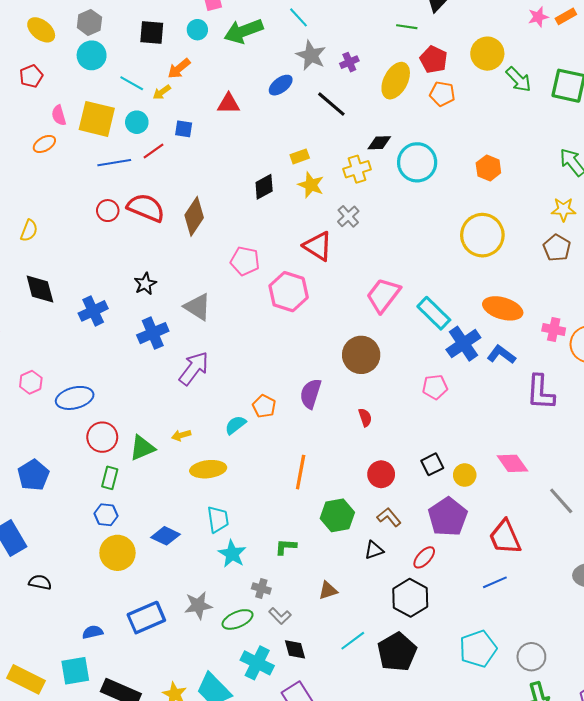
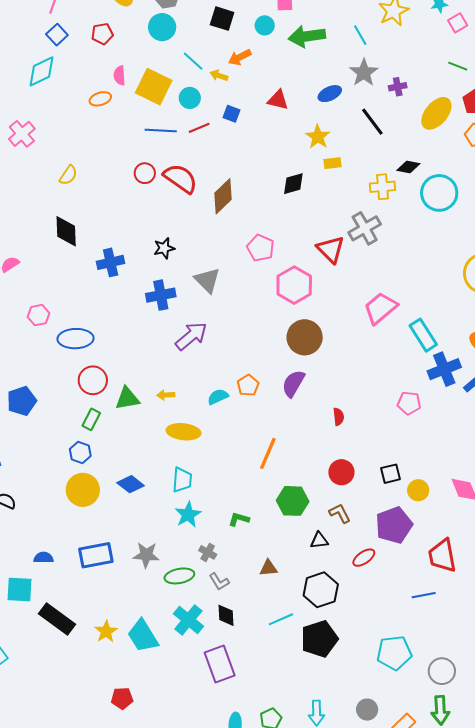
yellow arrow: (162, 92) -> (219, 75), turned 42
yellow star: (311, 185) -> (318, 137), moved
gray cross: (348, 216) -> (365, 228), size x1.5
brown circle: (361, 355) -> (305, 337), moved
black hexagon: (410, 598) -> (321, 590), moved

